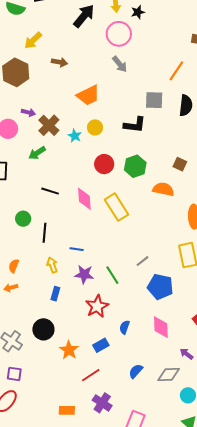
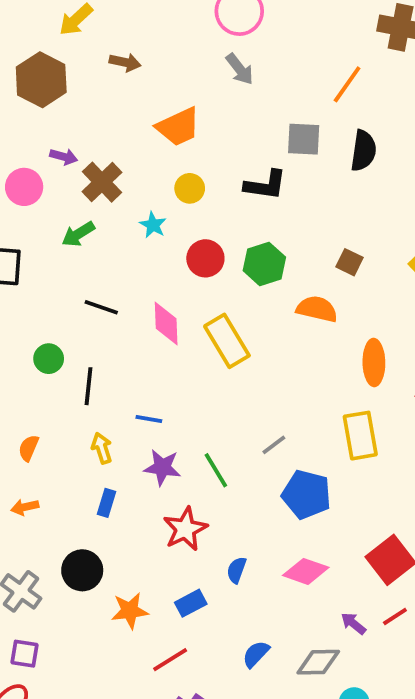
cyan star: (75, 136) -> (153, 225), moved
orange arrow: (11, 288) -> (25, 507), moved
pink diamond: (161, 327) -> (306, 571), turned -70
orange star: (69, 350) -> (130, 611), turned 30

